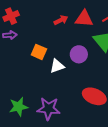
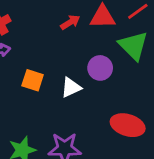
orange square: (39, 52) -> (33, 80), moved

